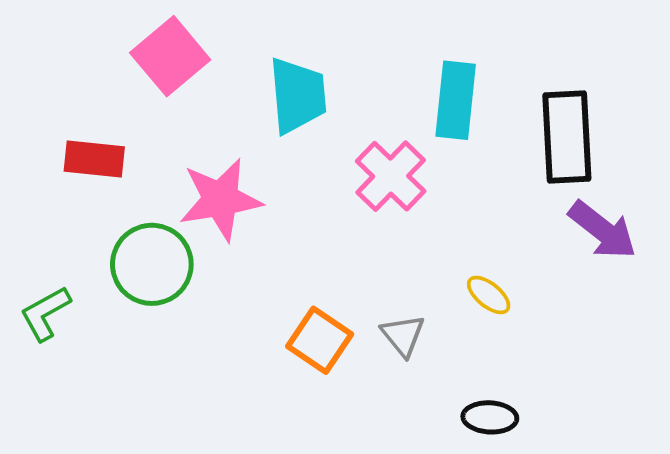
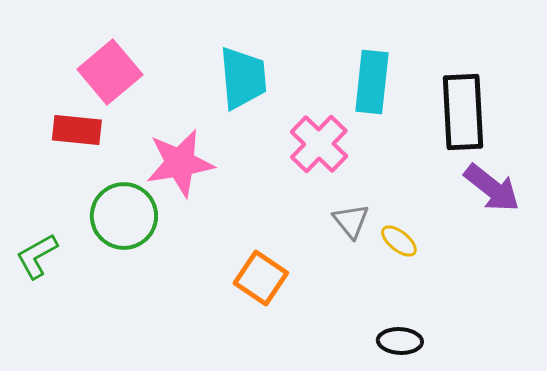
pink square: (170, 56) -> (110, 72), moved
gray triangle: (403, 335) -> (351, 221), moved

